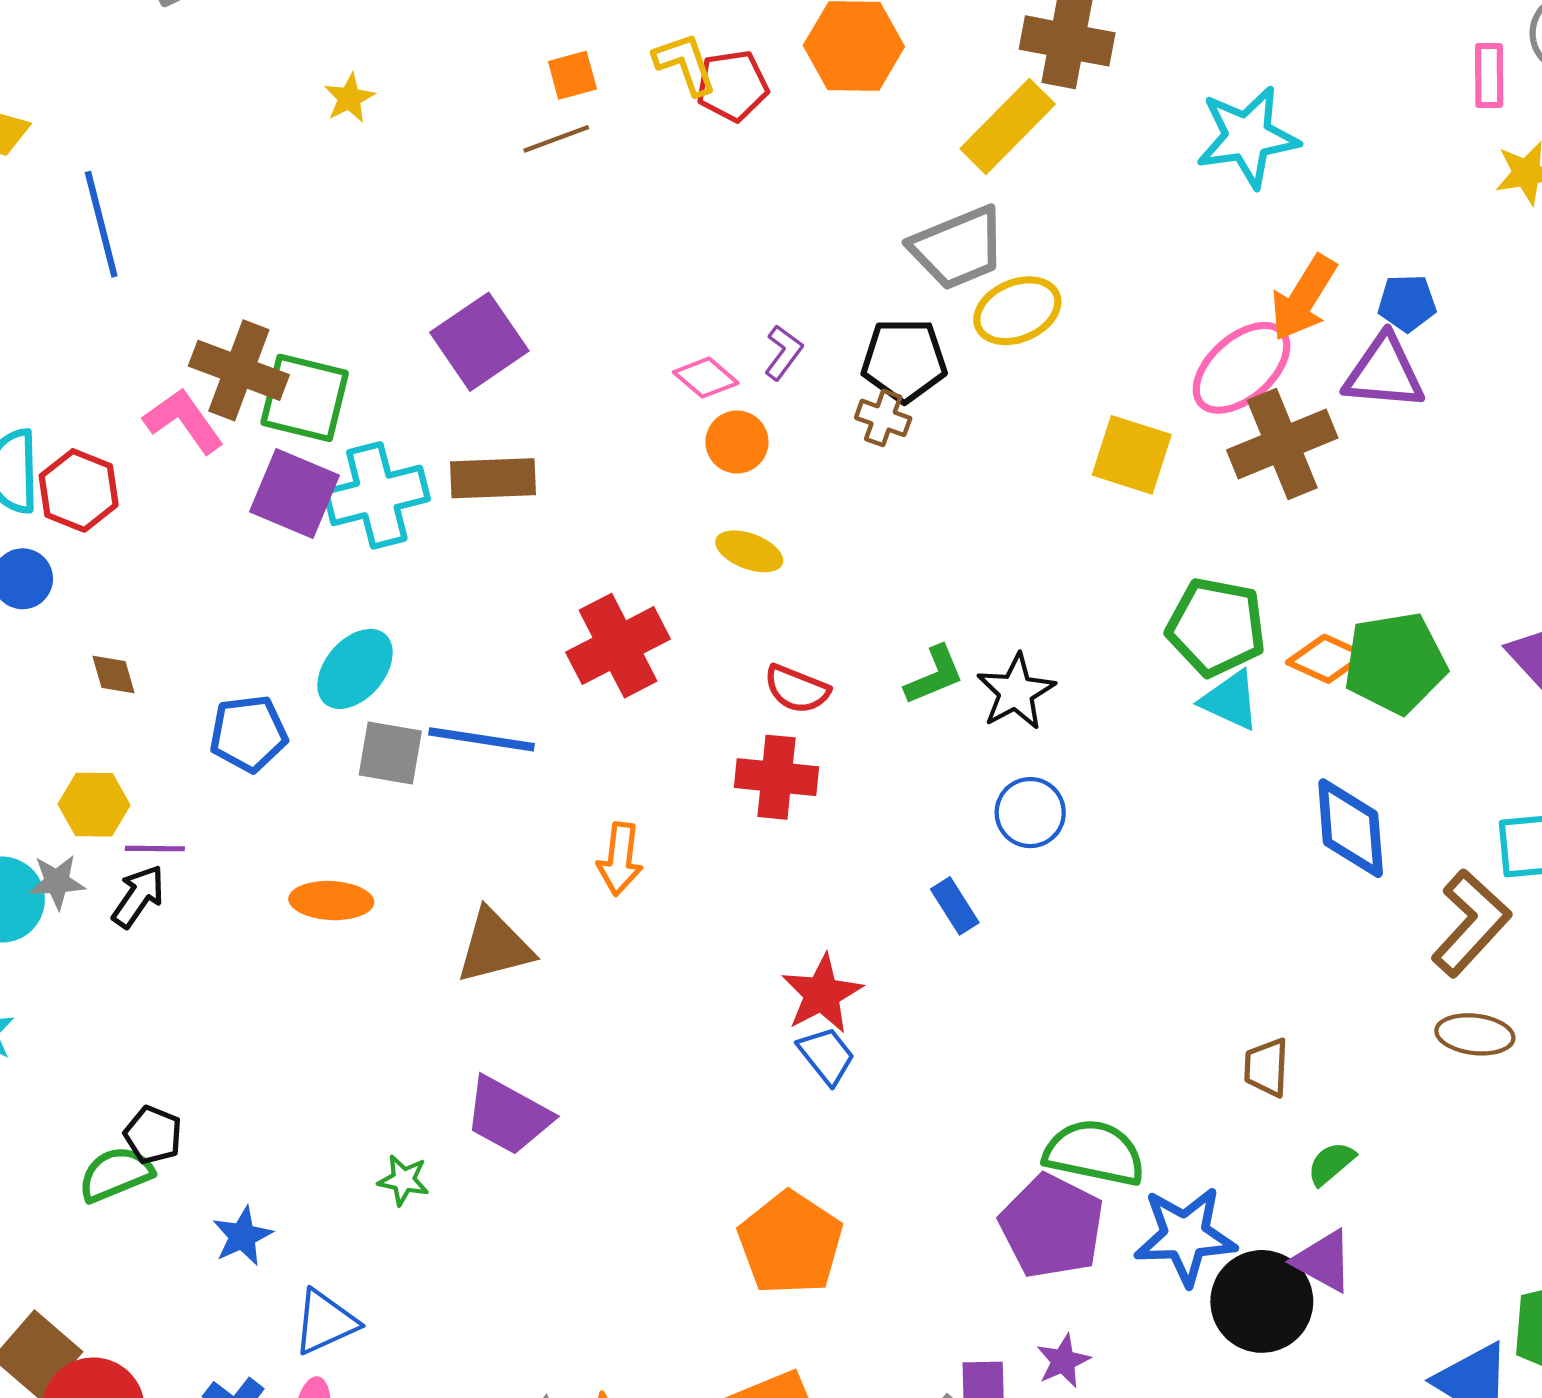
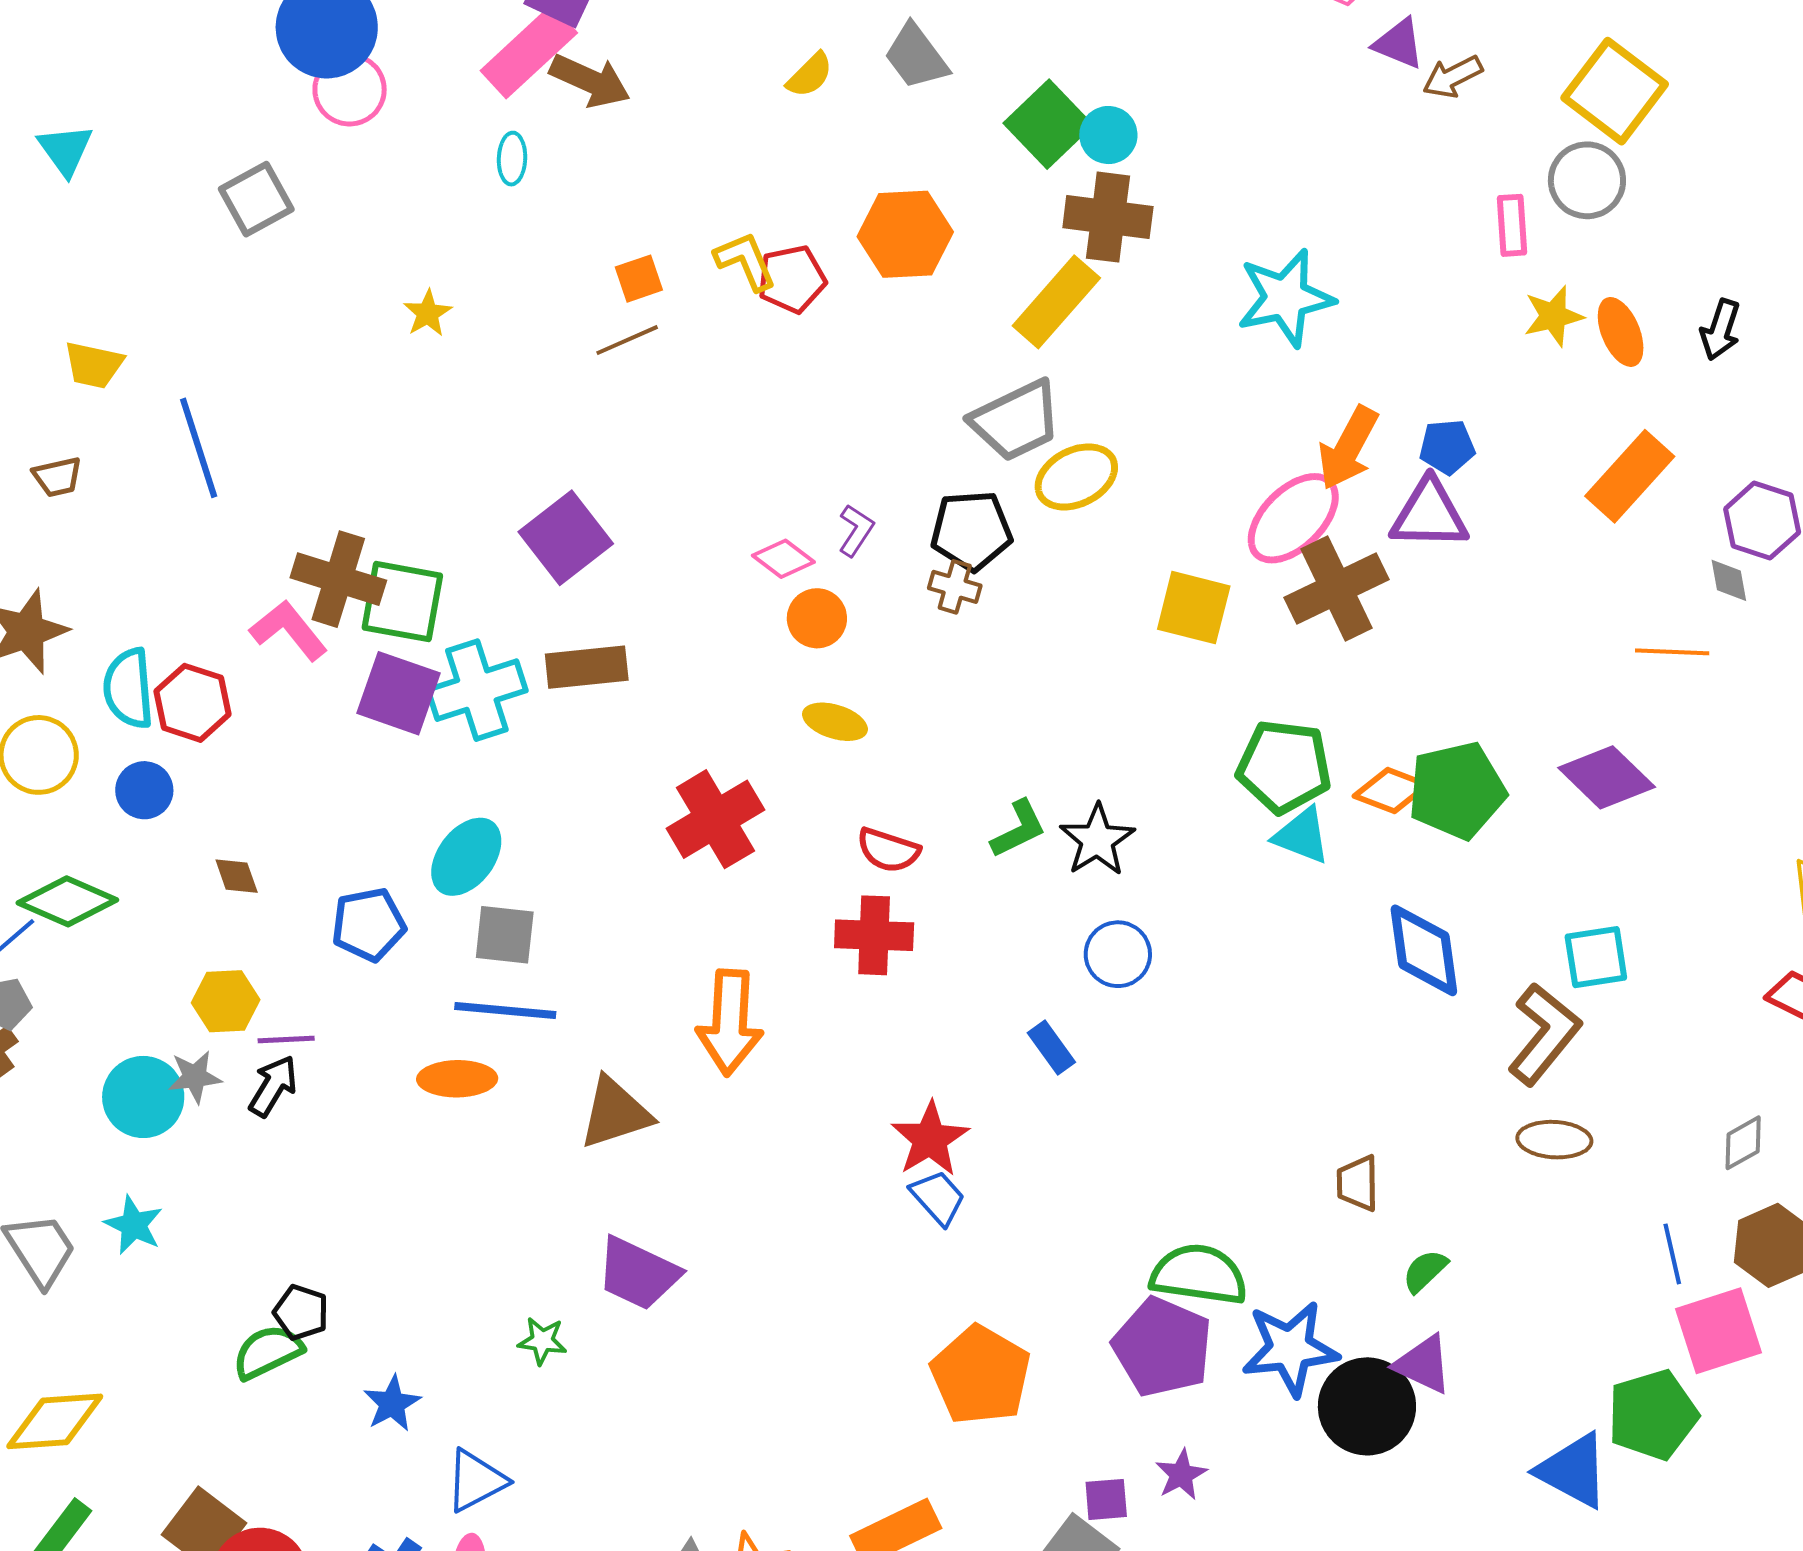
blue line: (481, 739) -> (505, 1011), moved
orange arrow: (620, 859) -> (730, 1022), size x1.5
orange pentagon: (790, 1243) -> (981, 1375), moved

